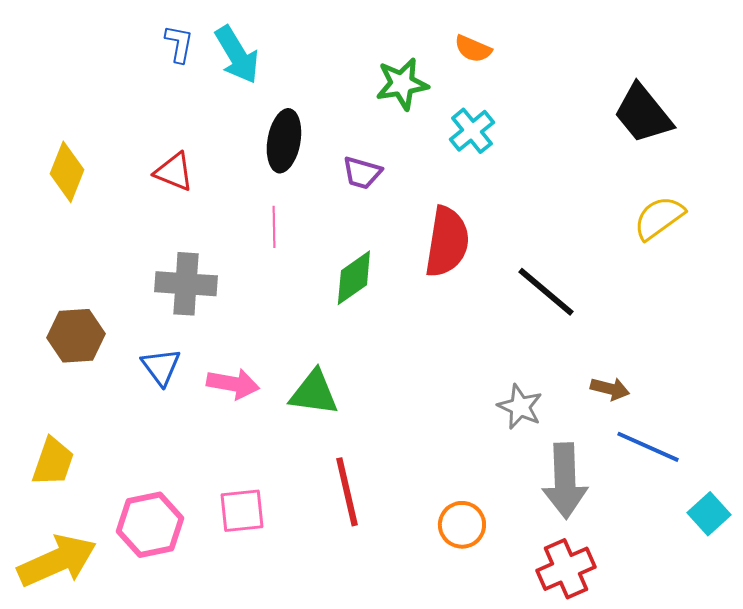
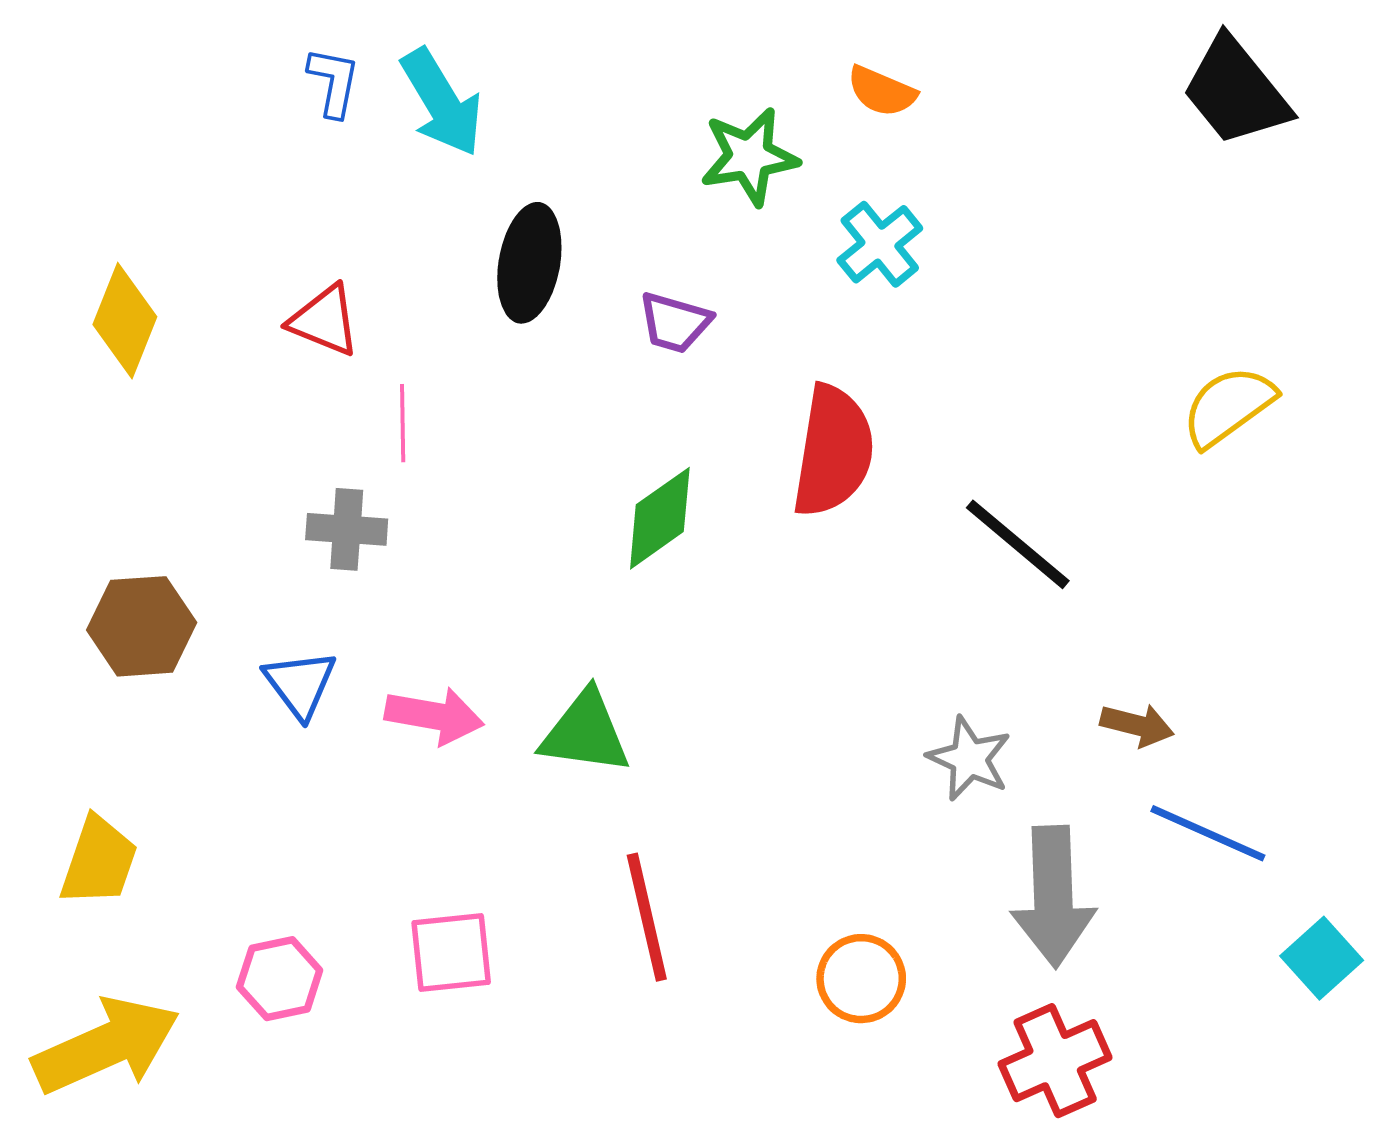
black trapezoid: (643, 114) -> (1236, 91), moved
pink line: (274, 227) -> (403, 423), moved
gray cross: (186, 284) -> (347, 529), size x0.7
pink hexagon: (150, 525) -> (280, 979), size x0.7

